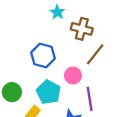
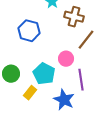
blue hexagon: (43, 56) -> (29, 31), moved

